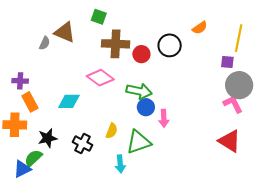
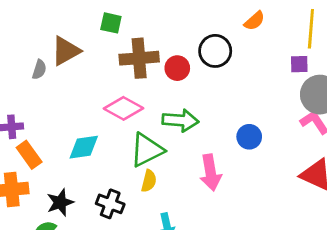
brown triangle: (65, 32) -> (66, 51), turned -45
blue circle: (146, 107) -> (249, 137), moved
pink arrow: (164, 118) -> (211, 173), moved, size x1.4
green triangle: (139, 142) -> (147, 150), moved

